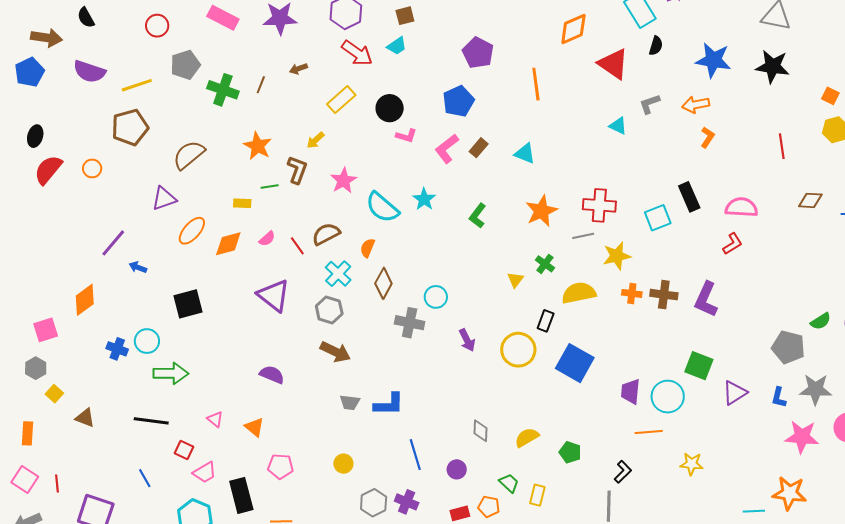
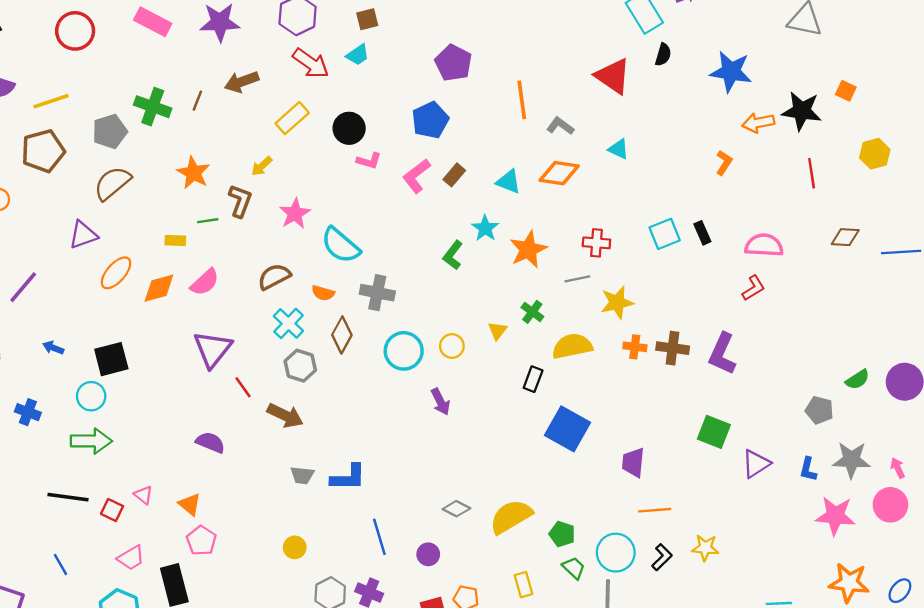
red circle: (157, 26) -> (75, 31), size x1.4
orange diamond: (573, 29) -> (559, 173), moved, turned 32
gray pentagon: (185, 65) -> (110, 131), moved
black star: (773, 66) -> (802, 111), moved
brown arrow: (298, 69) -> (242, 82), size x1.6
orange square: (830, 96) -> (846, 91), moved
gray L-shape: (650, 104) -> (560, 126), moved, turned 55
orange arrow: (696, 105) -> (758, 123), moved
black rectangle: (689, 197) -> (702, 233), size x0.7
cyan star: (424, 199) -> (485, 228), moved
red cross: (599, 205) -> (596, 243), size x0.7
cyan square: (658, 218) -> (665, 234), moved
pink semicircle: (267, 239) -> (205, 282), size x1.5
red line: (297, 246) -> (243, 387), moved
orange semicircle: (367, 248) -> (323, 293), turned -96
blue arrow: (138, 267) -> (53, 348), moved
purple triangle: (274, 295) -> (213, 349), turned 30
cyan circle: (436, 297) -> (404, 351), size x1.4
gray hexagon: (329, 310) -> (300, 366), moved
gray cross: (410, 323) -> (377, 293), moved
cyan circle: (147, 341) -> (91, 396), moved
gray pentagon: (788, 347) -> (819, 410), size x0.7
yellow circle: (518, 350) -> (452, 346), moved, size x0.6
cyan circle: (668, 397) -> (616, 553), moved
gray diamond: (481, 431) -> (456, 509), turned -65
yellow semicircle: (527, 437) -> (511, 517), size x1.5
red square: (184, 450) -> (112, 510), moved
pink pentagon: (281, 466) -> (201, 541), moved, turned 30
black L-shape: (623, 472) -> (662, 557), moved
green trapezoid: (509, 483) -> (574, 568), moved
orange star: (789, 493) -> (849, 583), moved
yellow rectangle: (537, 495) -> (523, 585), turned -30

